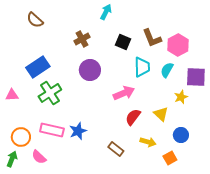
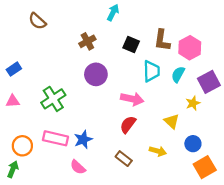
brown L-shape: (152, 38) -> (162, 40), turned 30
blue rectangle: (38, 67) -> (14, 69), moved, size x0.6
purple square: (196, 77) -> (209, 82), turned -30
pink arrow: (124, 93) -> (132, 99), turned 35
red semicircle: (133, 117) -> (128, 124), moved
pink semicircle: (39, 157) -> (78, 167), moved
orange square: (170, 158) -> (205, 167), moved, size x1.5

